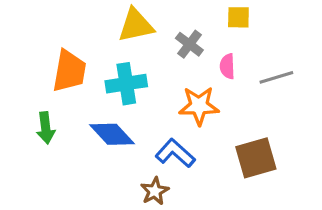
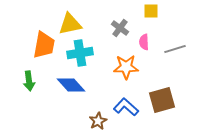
yellow triangle: (136, 25) -> (70, 24), moved
blue L-shape: (175, 153) -> (126, 107), moved

